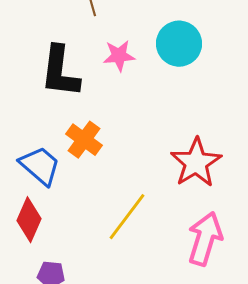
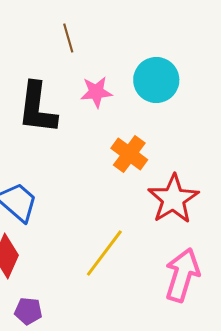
orange cross: (84, 140) -> (129, 154), moved

